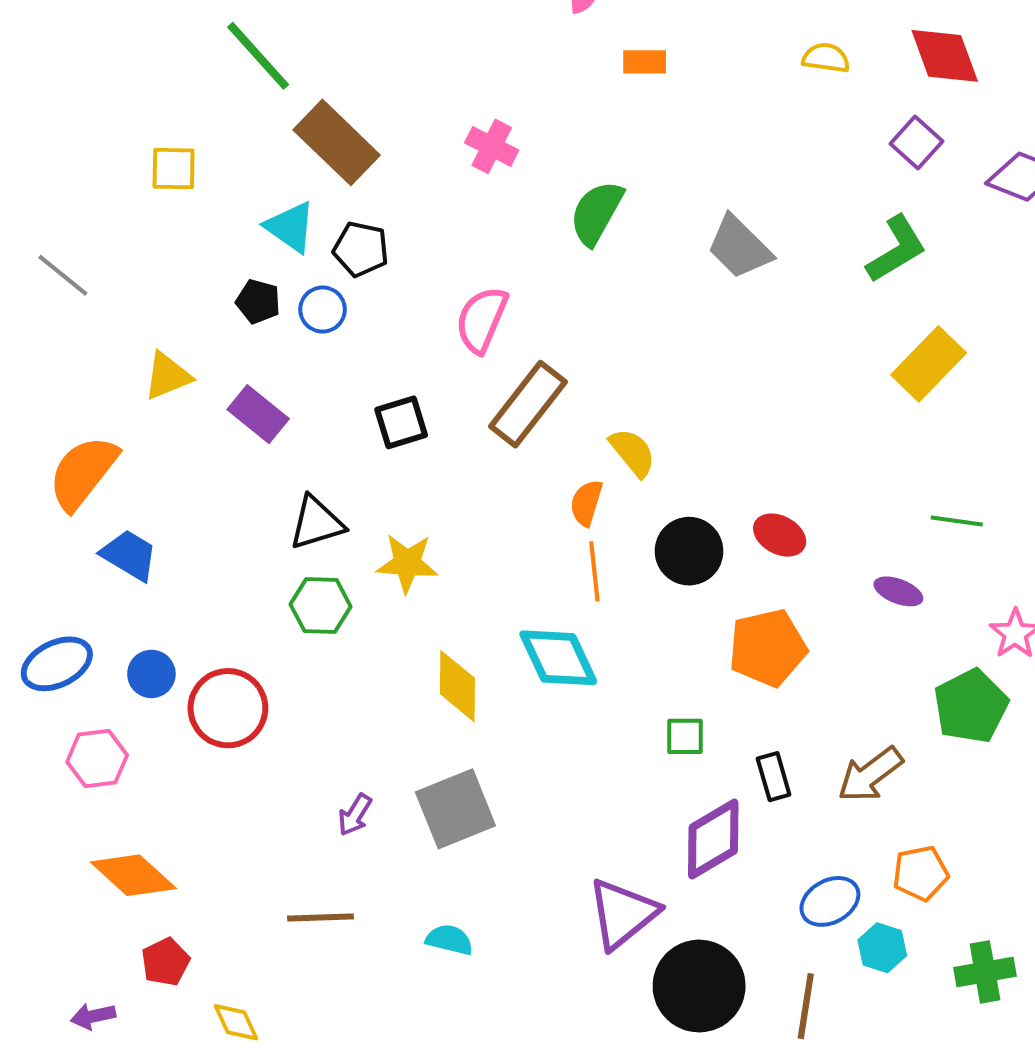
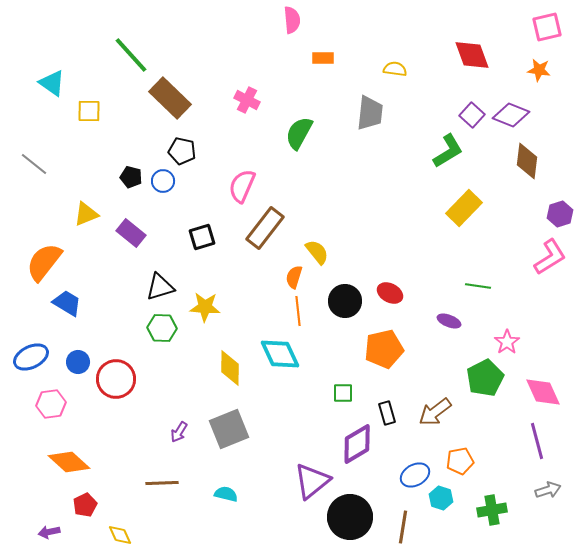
yellow semicircle: (826, 58) -> (395, 69), moved
purple square: (917, 142) -> (472, 115), moved
cyan triangle: (290, 227) -> (52, 83), moved
gray trapezoid: (739, 247) -> (370, 113), moved, turned -129

